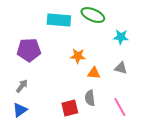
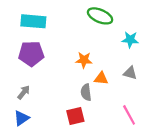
cyan rectangle: (59, 20) -> (33, 21), moved
gray semicircle: (90, 98) -> (86, 92), moved

